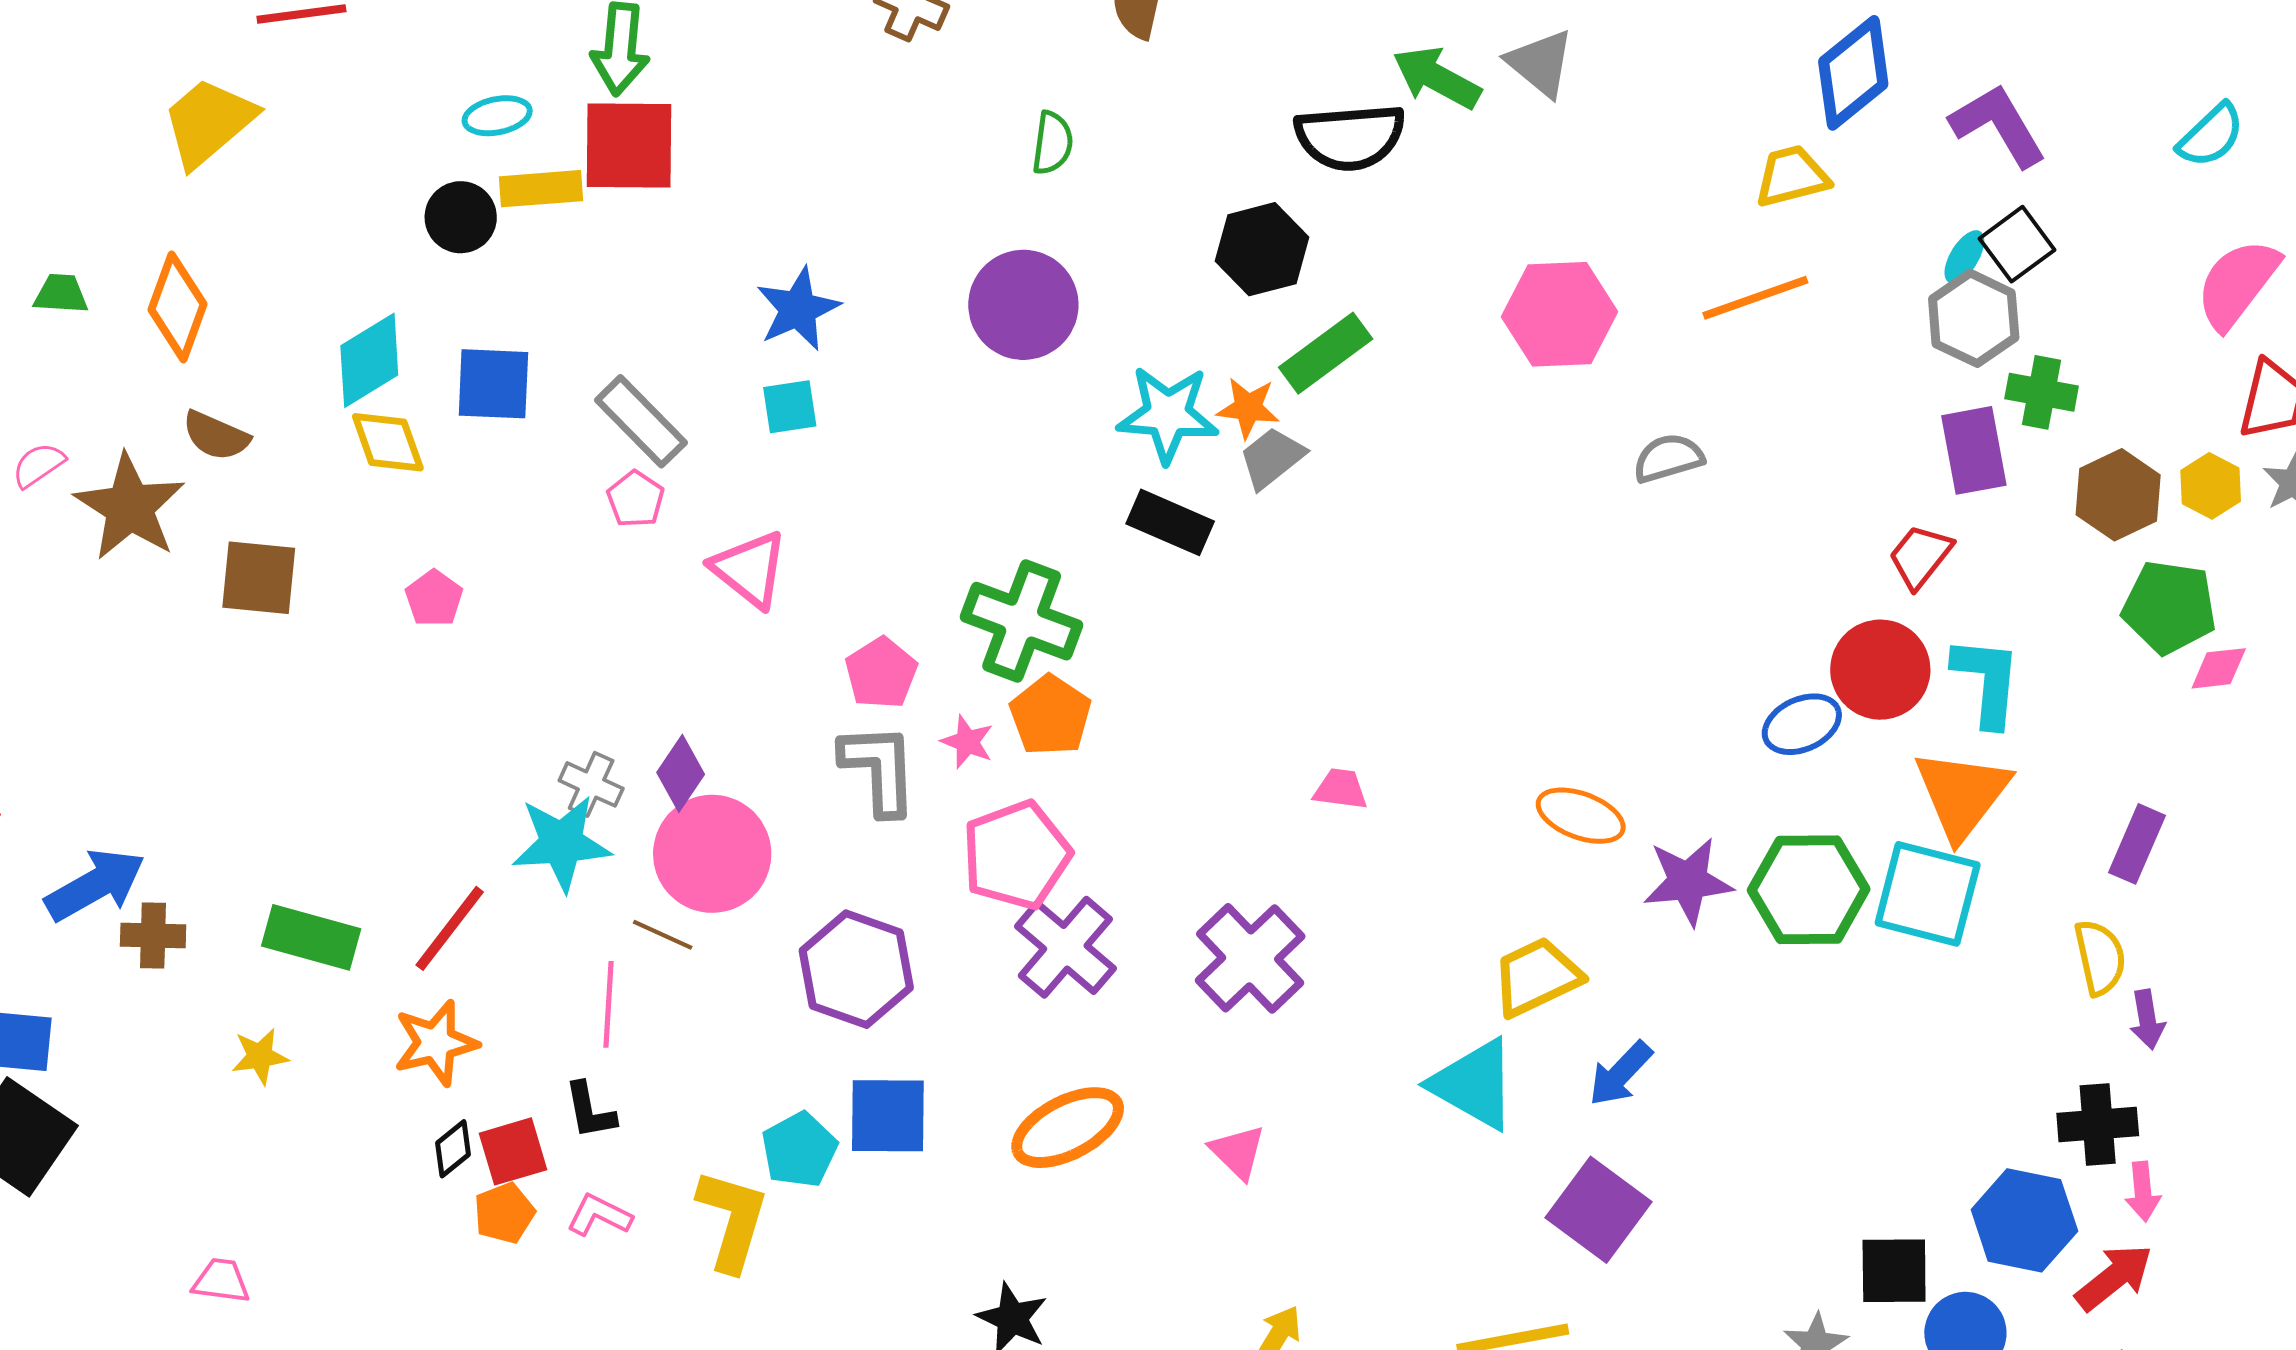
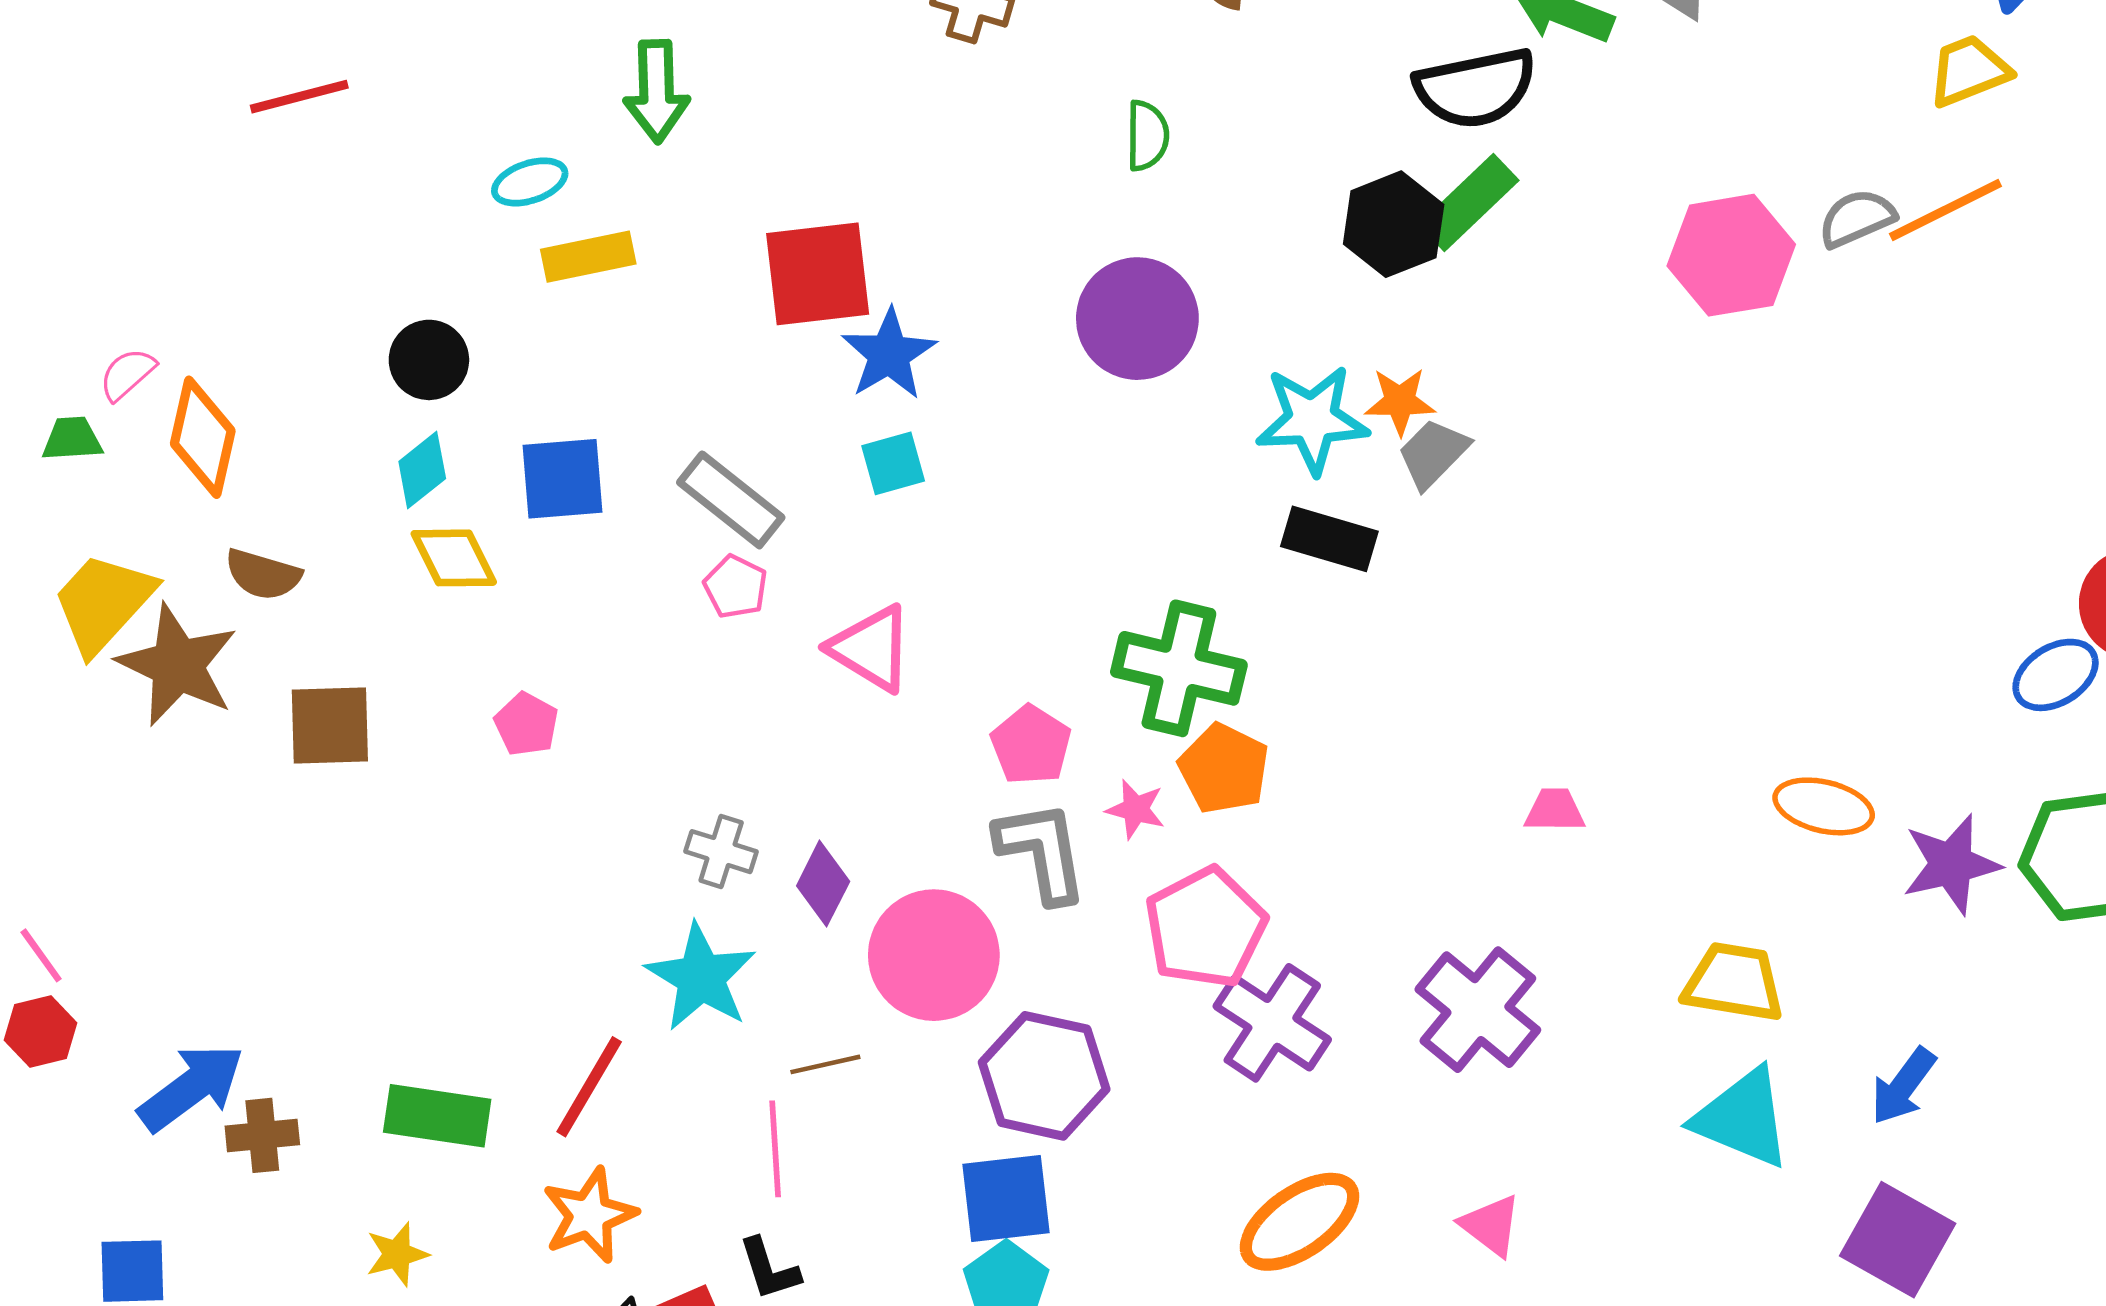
yellow trapezoid: (209, 122) -> (103, 603), moved
red square: (629, 145) -> (818, 274), moved
black circle: (461, 217) -> (429, 360), moved
green rectangle: (1326, 353) -> (1469, 203), moved
cyan diamond: (369, 360) -> (422, 470), size x0.7
gray semicircle: (1668, 458) -> (1857, 218), moved
pink semicircle: (38, 465) -> (127, 374), moved
gray cross: (591, 784) -> (721, 852), moved
cyan star: (561, 843) -> (701, 977), turned -30
pink circle: (712, 854) -> (934, 955), moved
brown line: (663, 935) -> (825, 1064), turned -30
yellow trapezoid: (1537, 977) -> (1734, 982), moved, turned 42
blue square: (888, 1116) -> (1006, 1198), moved

